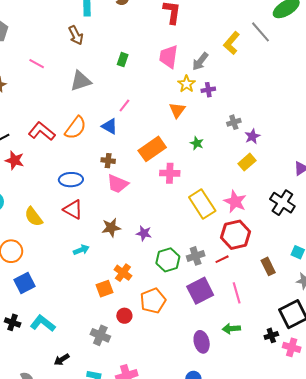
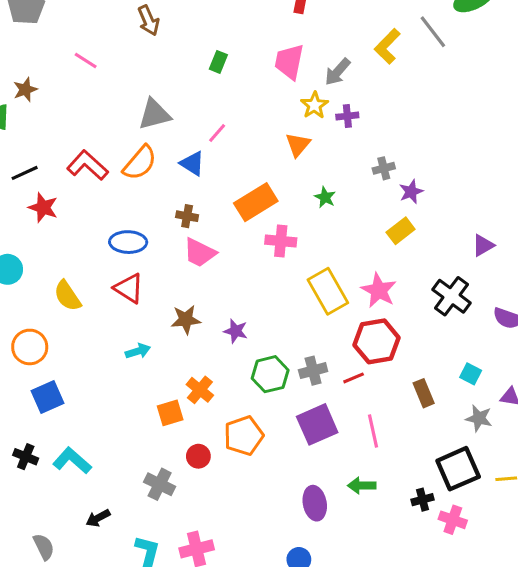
gray triangle: (81, 81) -> (154, 114), moved

